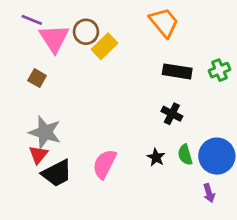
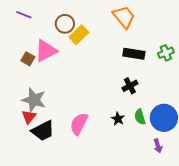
pink triangle: (54, 38) -> (46, 51), moved, turned 35
black cross: (172, 114) -> (130, 86), turned 35

